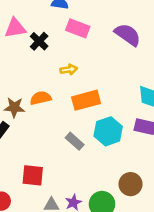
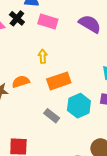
black cross: (39, 41) -> (17, 18), moved
yellow arrow: (69, 70) -> (43, 56), turned -80

